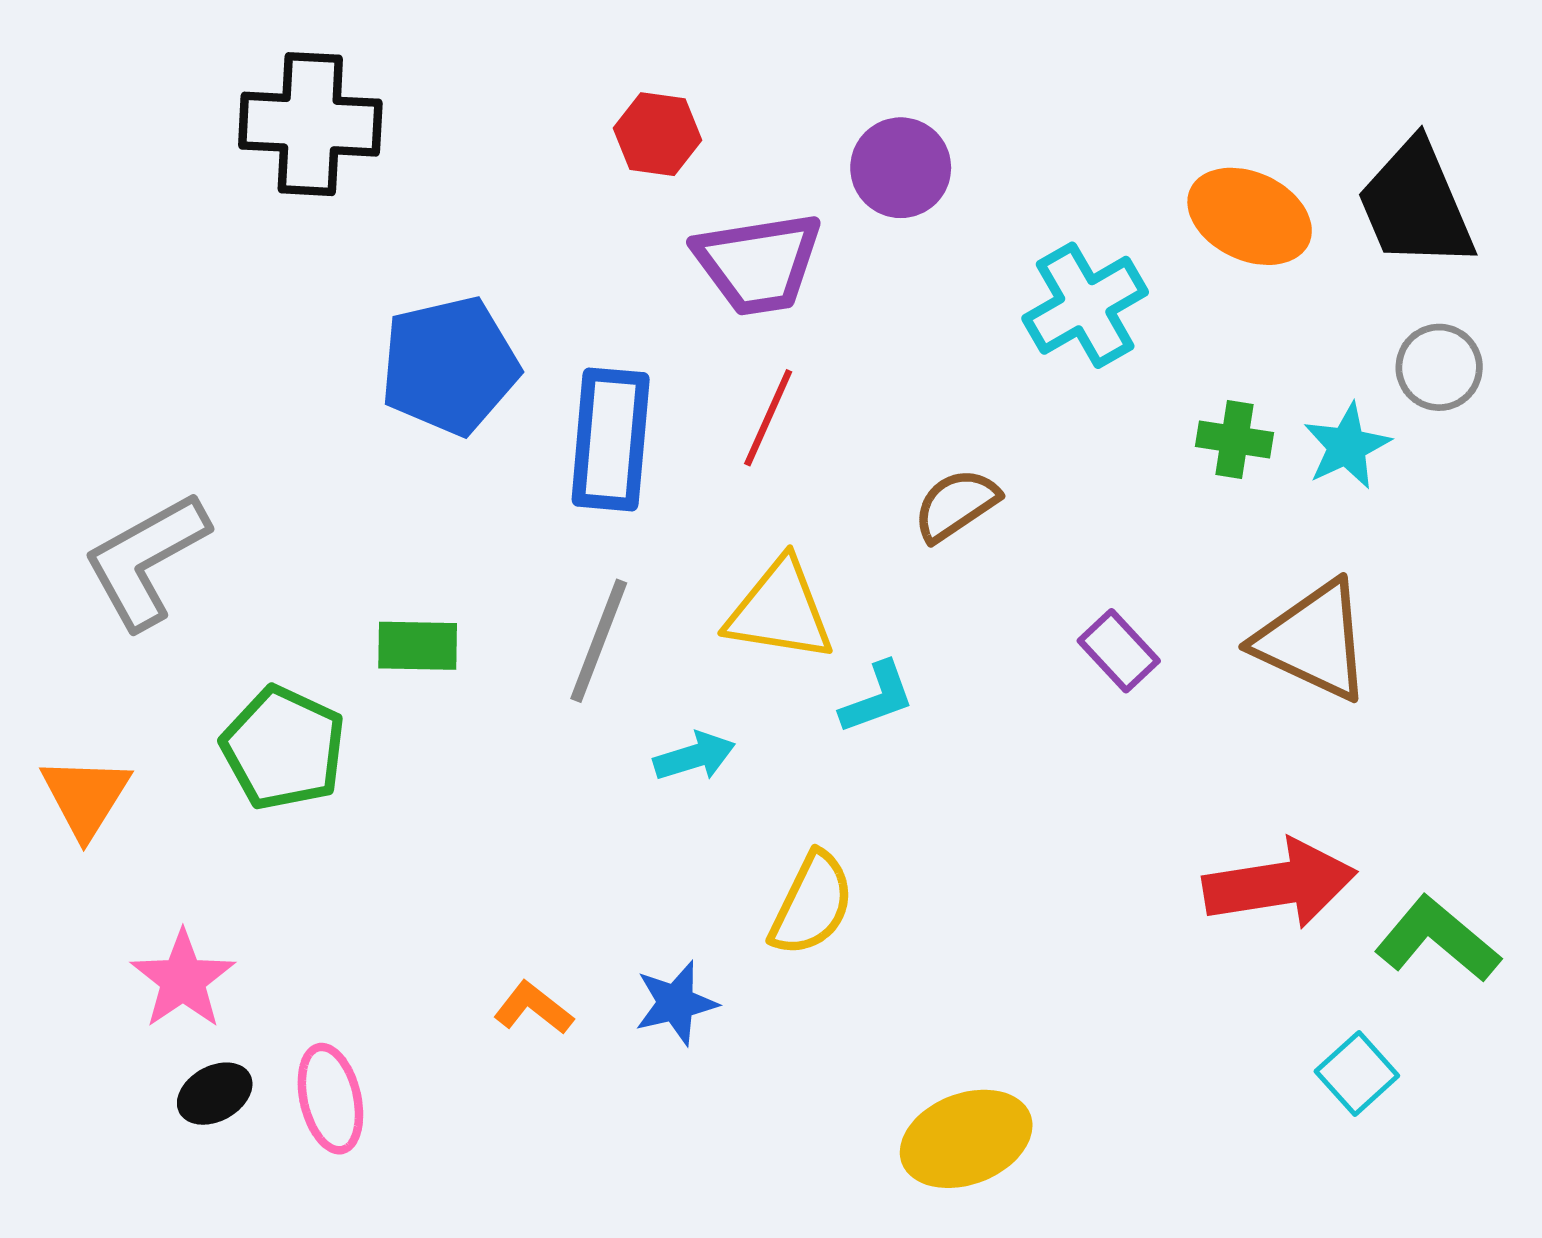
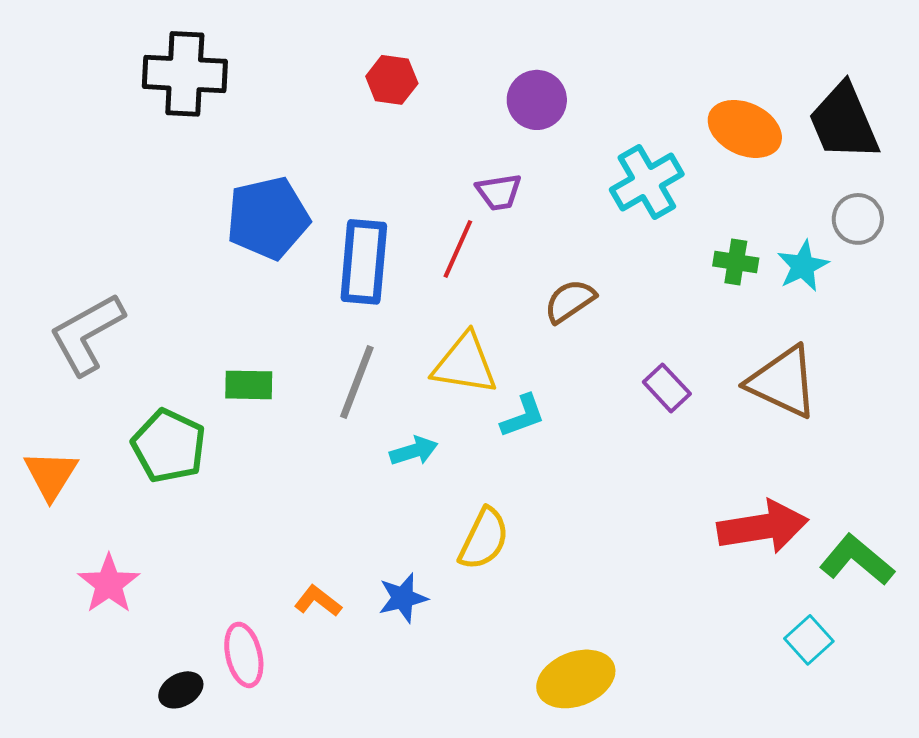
purple trapezoid: (758, 263) -> (499, 192), moved, size x0.6
black ellipse: (215, 1094) -> (181, 690), moved
pink ellipse: (330, 1099) -> (244, 655), moved

